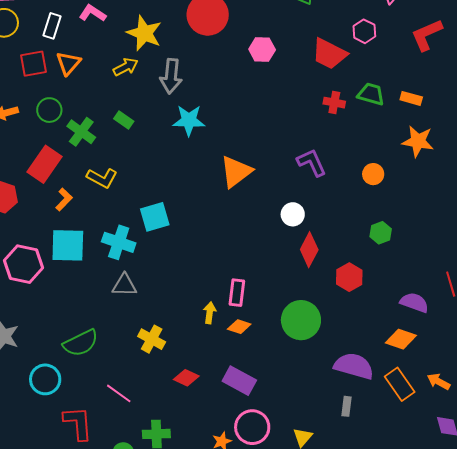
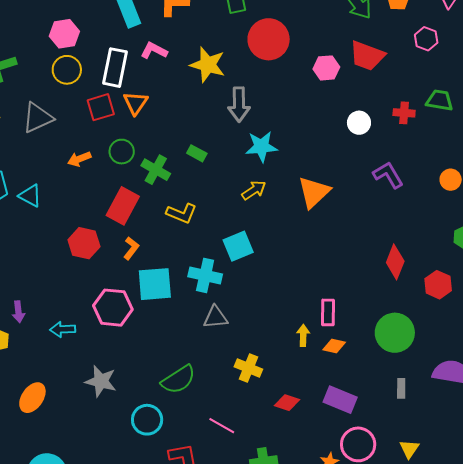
white rectangle: (52, 26) -> (115, 68), size x1.5
red trapezoid: (329, 54) -> (367, 56), moved
yellow arrow: (126, 67) -> (254, 190), moved
orange L-shape: (64, 200) -> (131, 248), moved
white circle: (293, 214) -> (359, 123), moved
gray rectangle: (346, 406) -> (401, 388), moved

